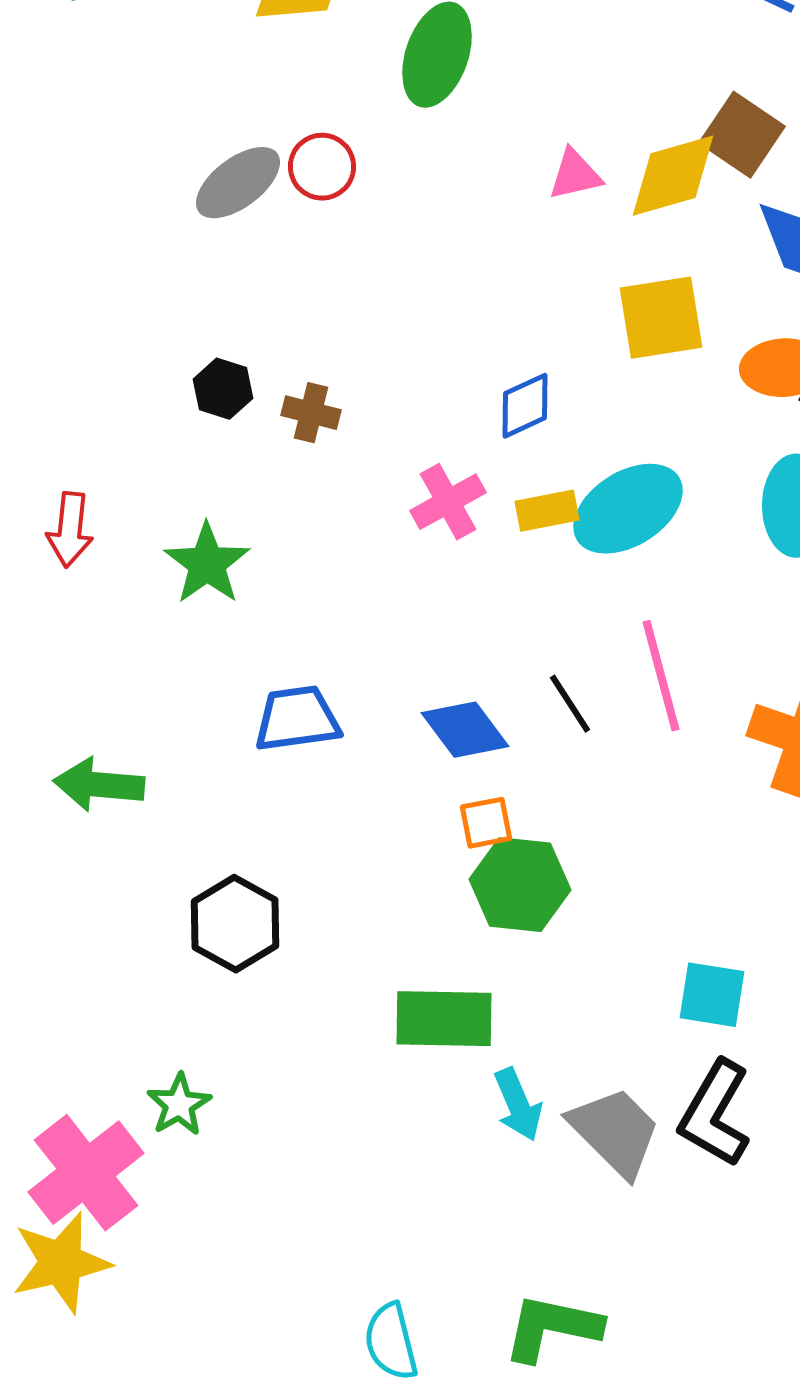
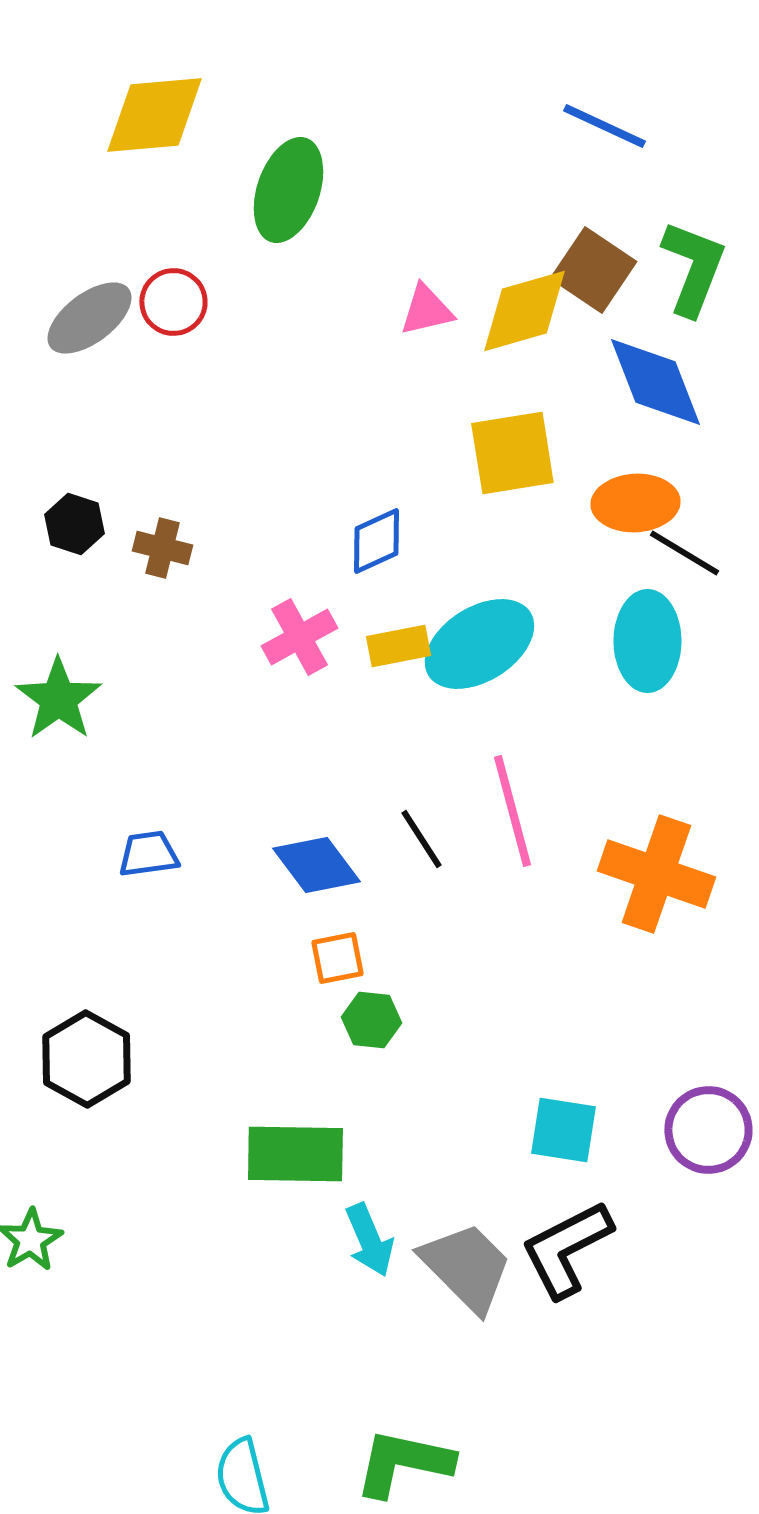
blue trapezoid: (297, 719) -> (148, 854), size x0.7
green hexagon: (520, 885) -> (371, 1020), size x0.6
black L-shape: (715, 1114) -> (566, 1249), turned 33

